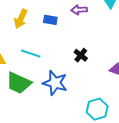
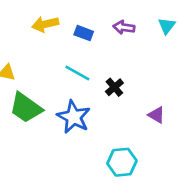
yellow arrow: (21, 19) -> (45, 24), turned 42
cyan line: (31, 54) -> (77, 73), moved

